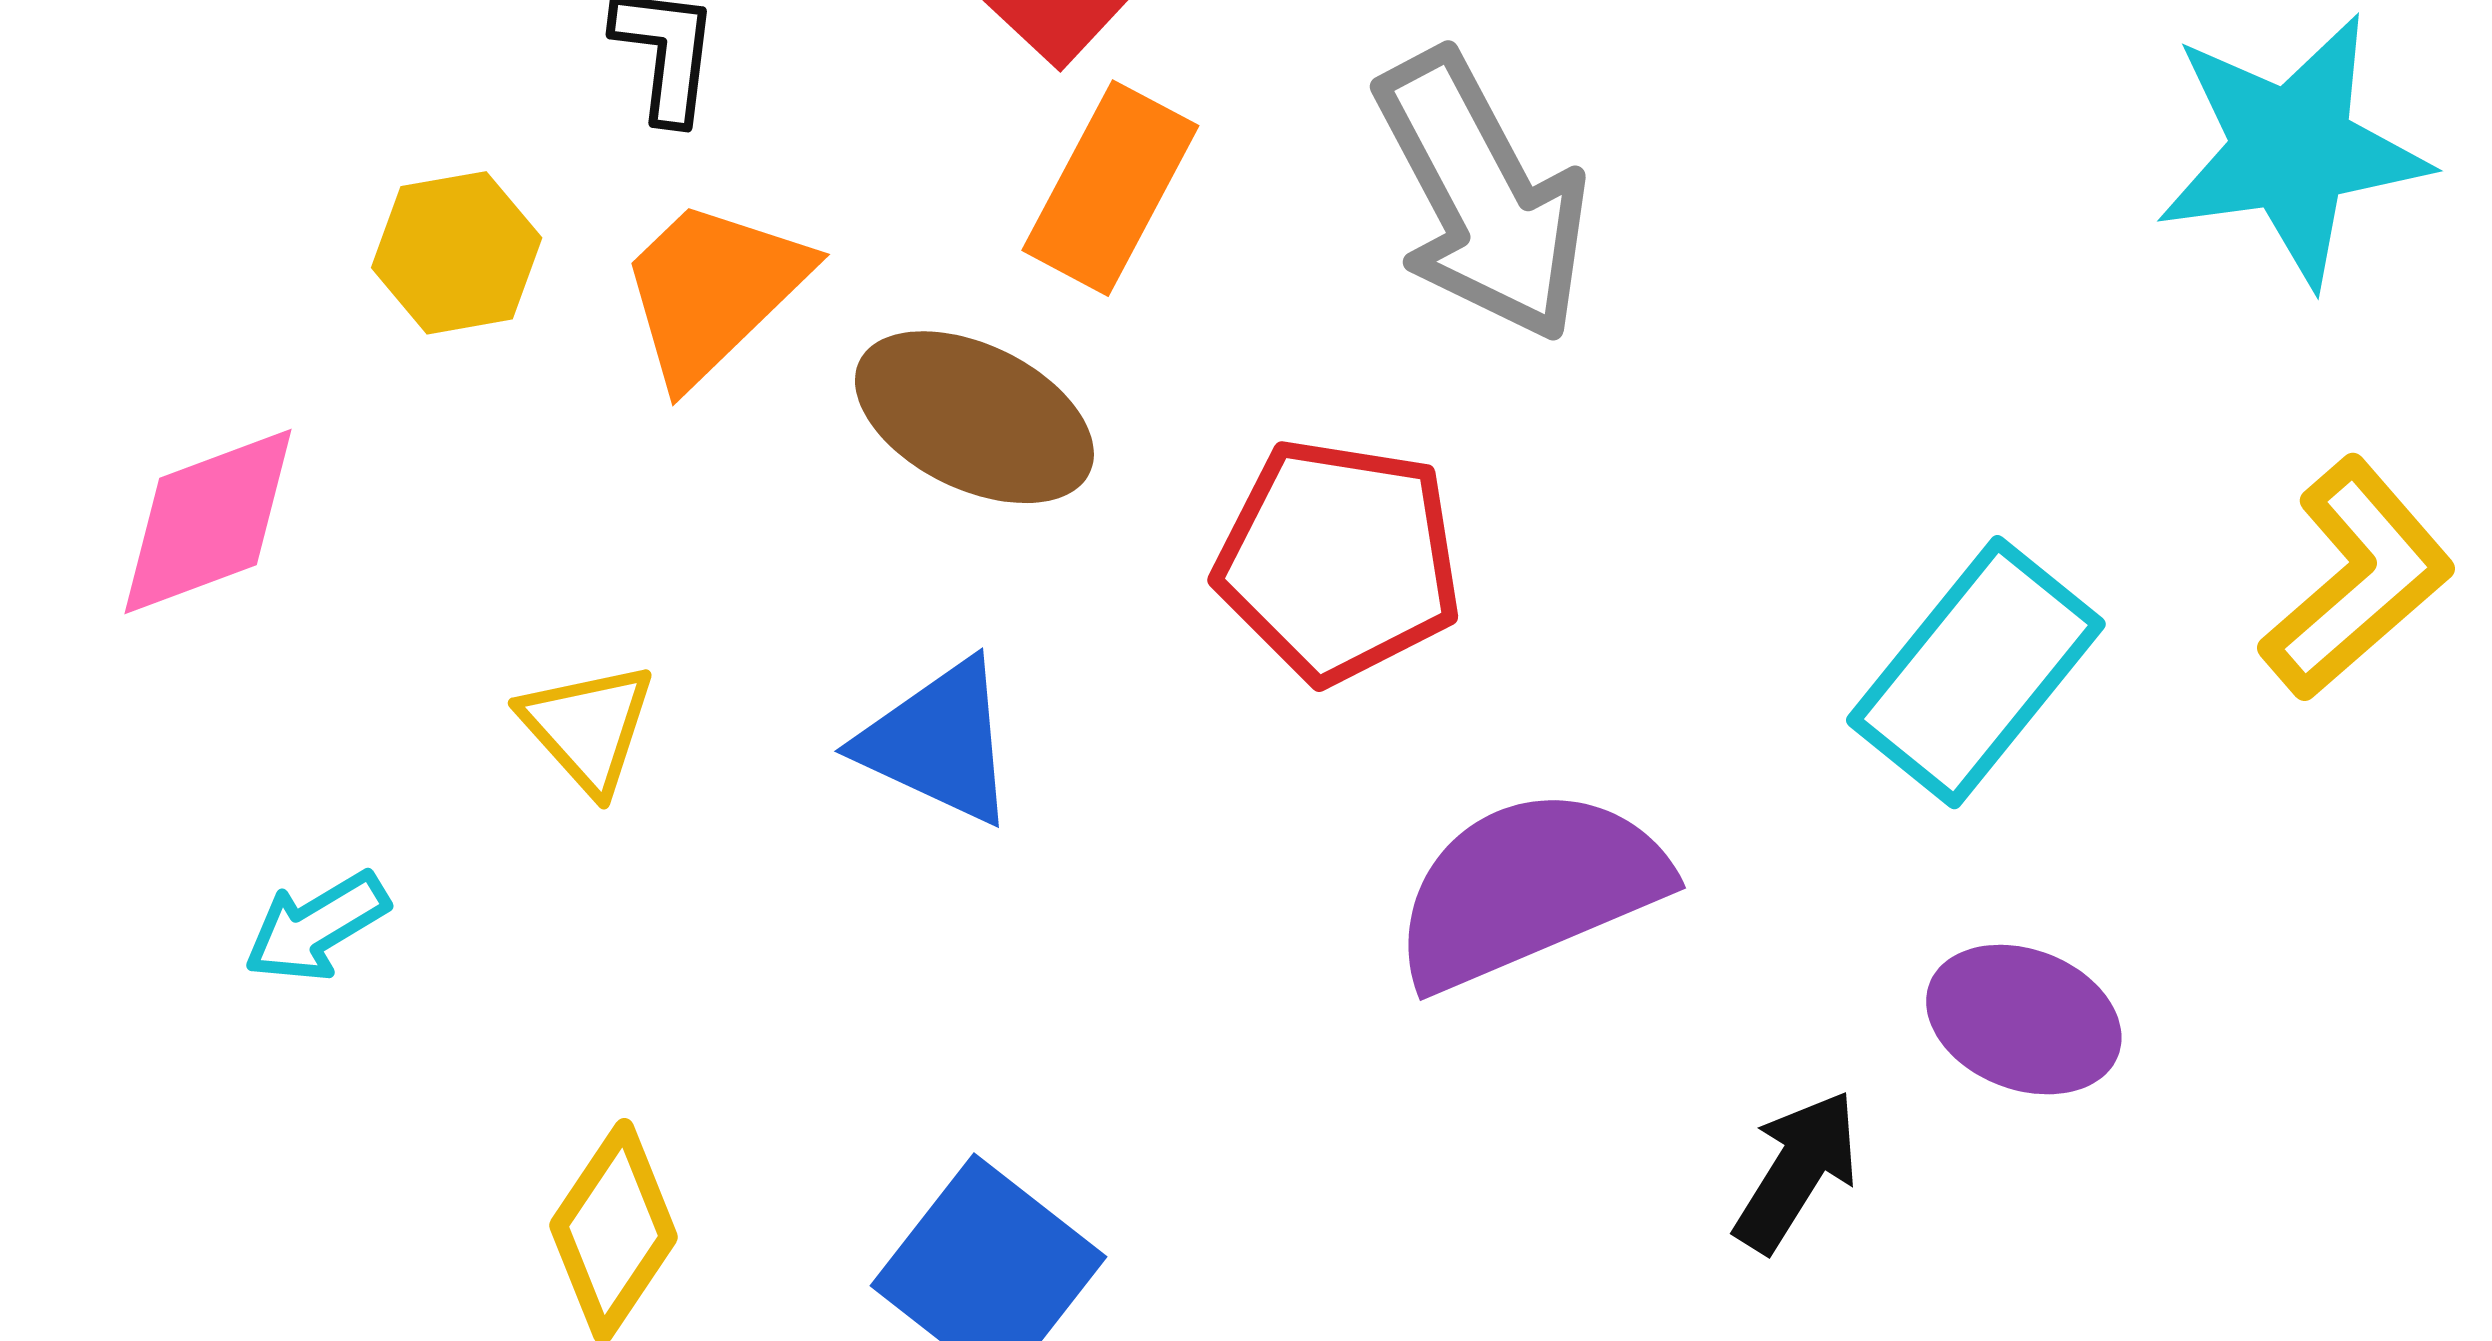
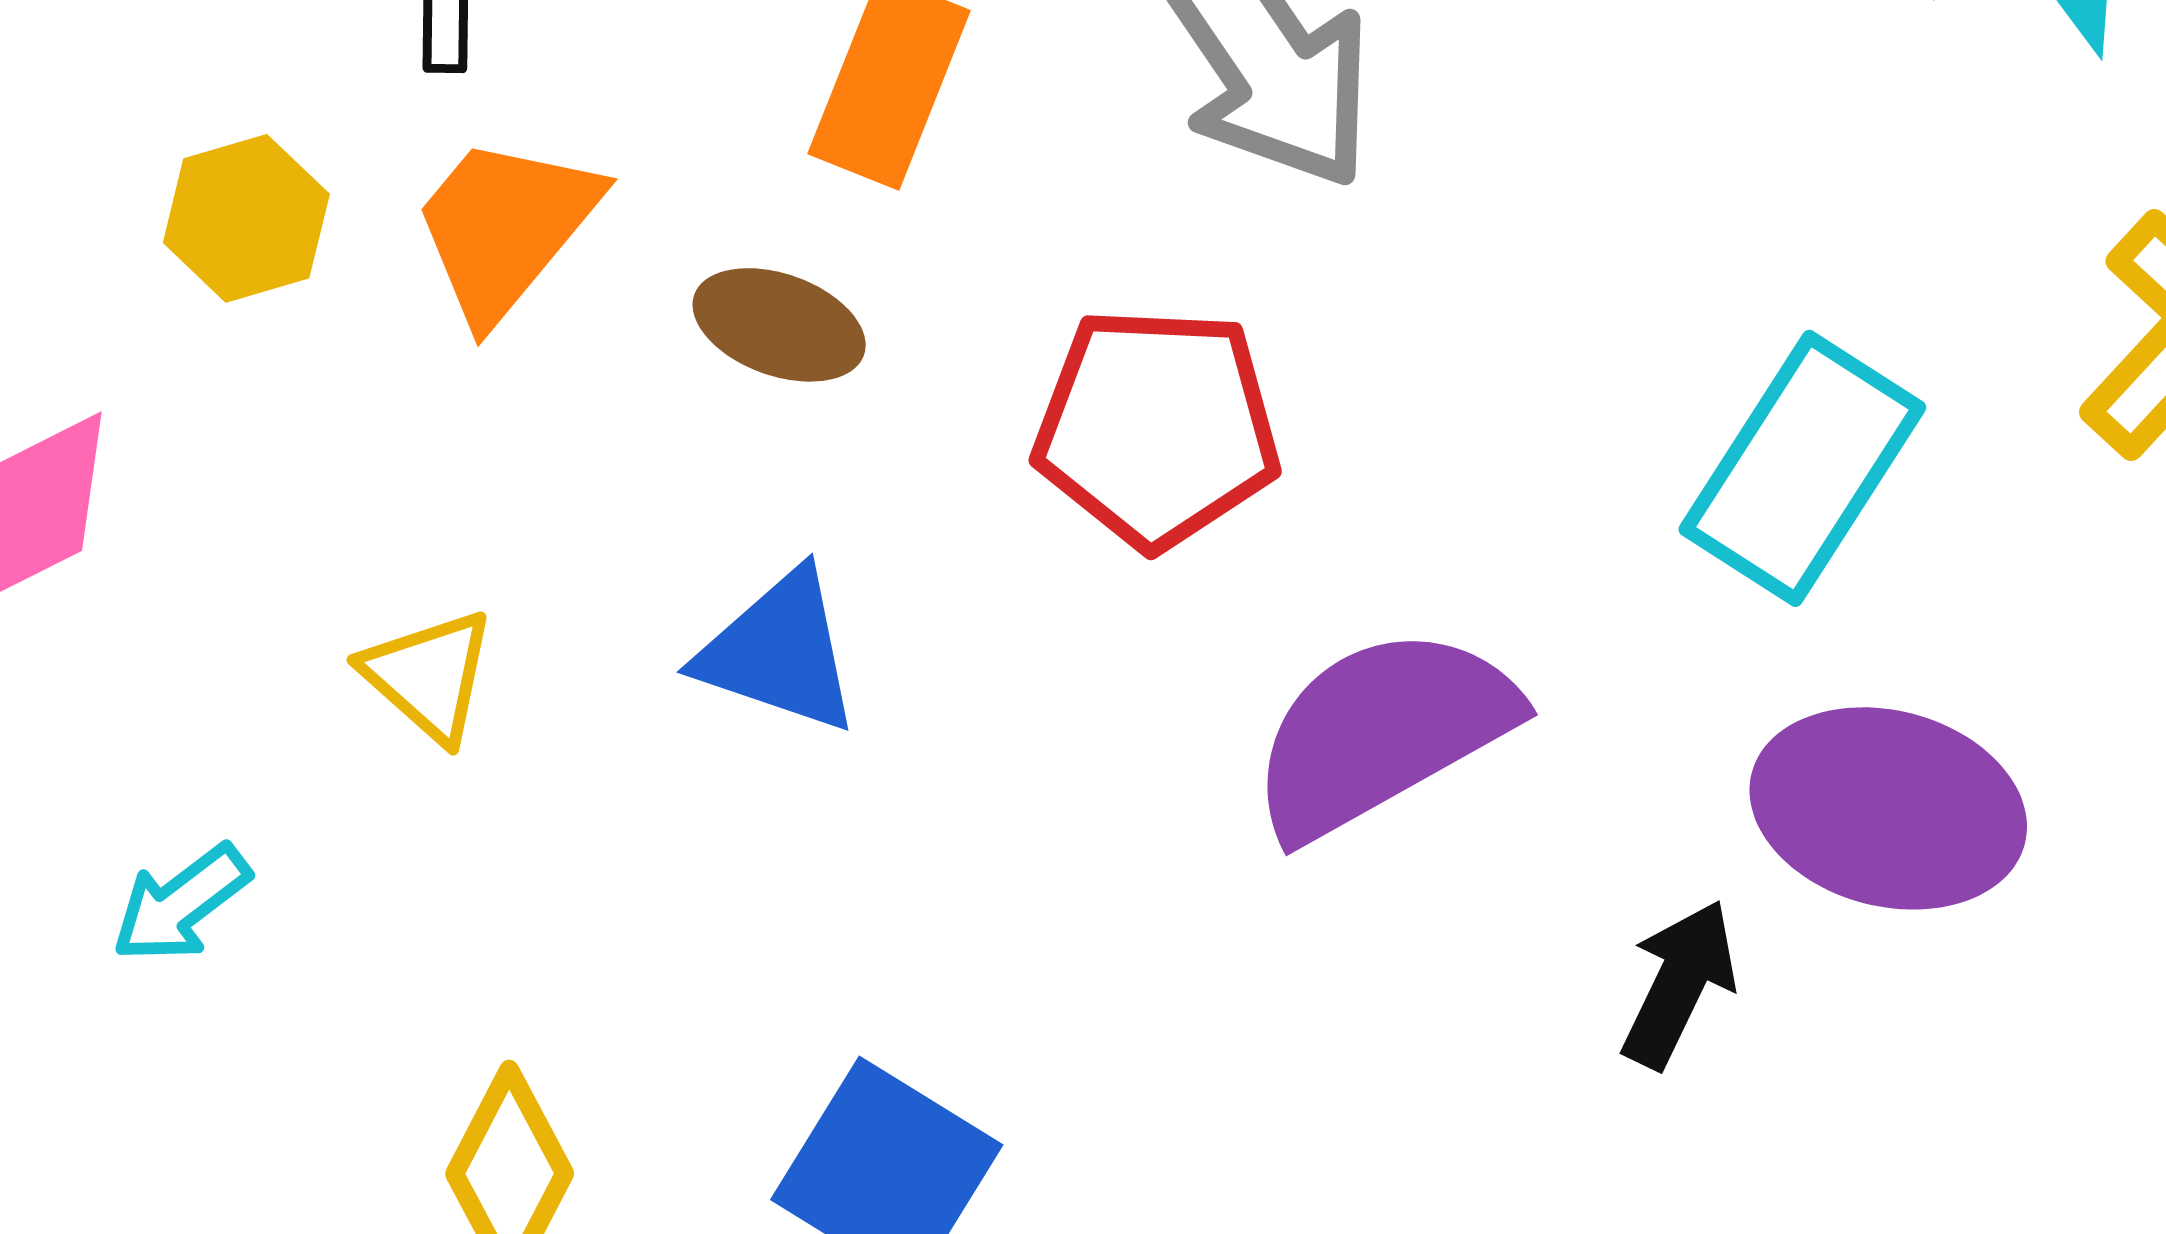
brown ellipse: (974, 417) -> (779, 325), size x0.7
purple ellipse: (2024, 1020) -> (1888, 808), size x1.4

